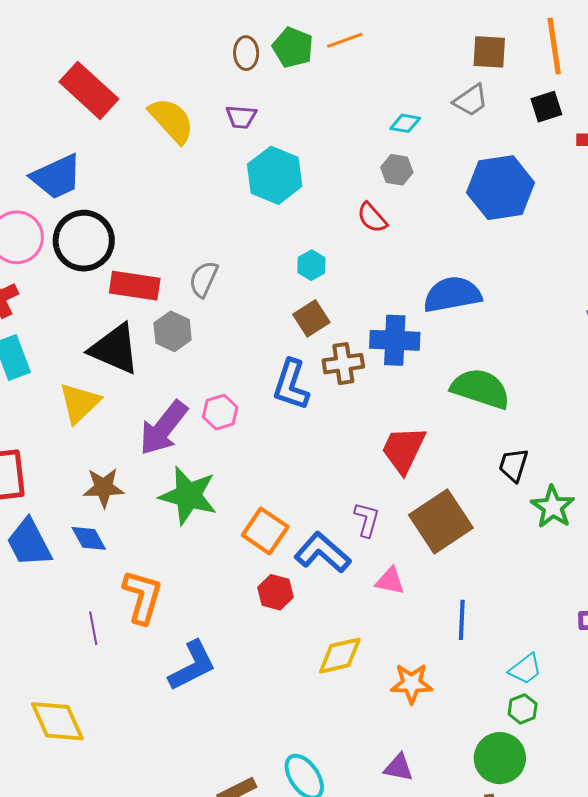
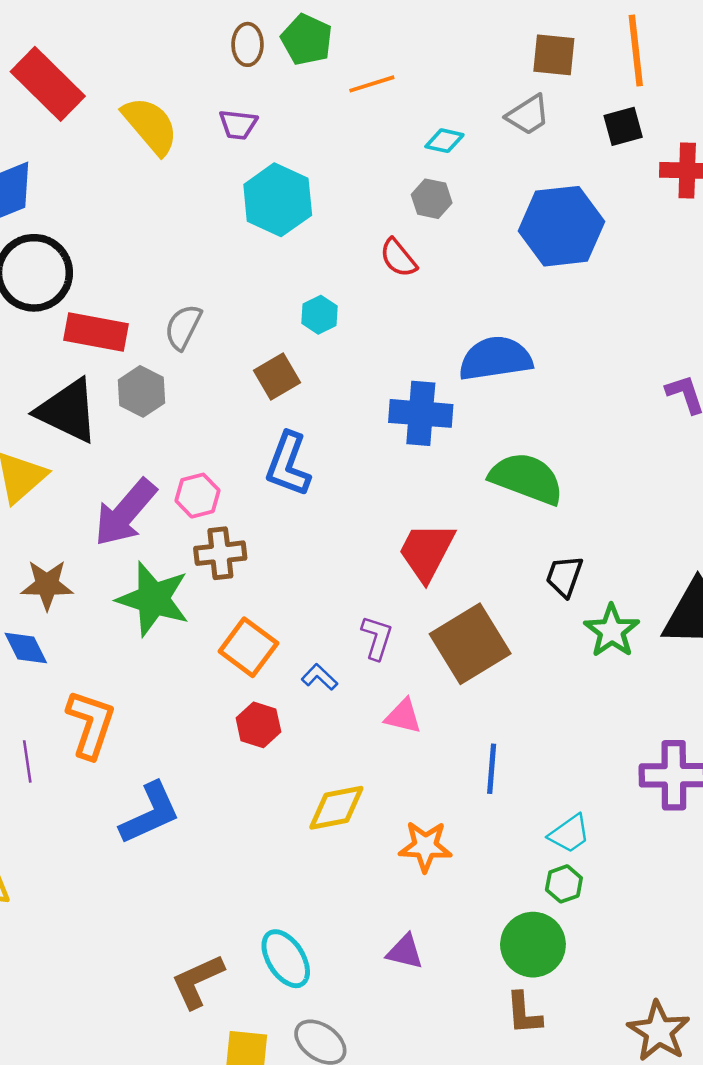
orange line: (345, 40) -> (372, 84), moved
brown square: (311, 318) -> (277, 376), moved
brown cross: (343, 364) -> (220, 553), moved
blue L-shape: (322, 552) -> (319, 677), size x0.5

